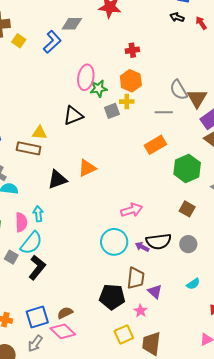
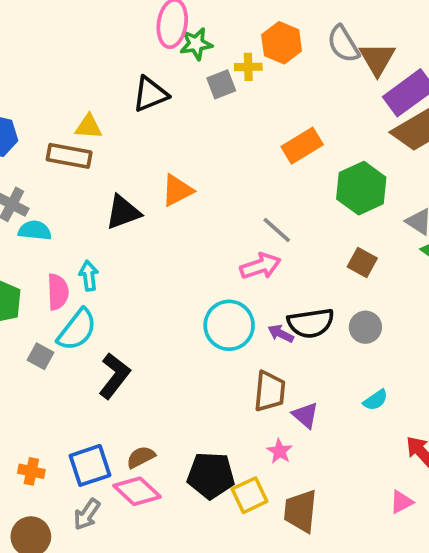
orange hexagon: (131, 81) -> (282, 43), moved
gray line: (164, 112) -> (277, 230), moved, turned 42
black L-shape: (37, 267) -> (114, 376), moved
black pentagon: (112, 297) -> (211, 475), moved

